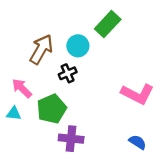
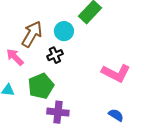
pink arrow: (22, 88) -> (15, 57), moved

